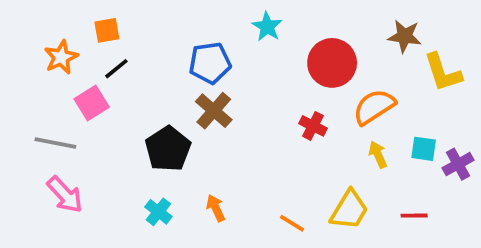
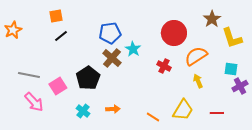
cyan star: (267, 27) -> (133, 49), moved
brown star: (405, 36) -> (212, 19), turned 30
orange star: (61, 57) -> (13, 30), moved
pink square: (92, 103) -> (58, 86), moved
cyan square: (424, 149) -> (231, 69), moved
orange arrow: (216, 208) -> (113, 109), turned 112

